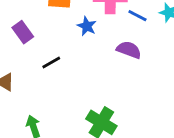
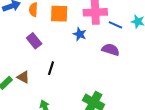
black line: (51, 62) -> (51, 68), moved, turned -40

